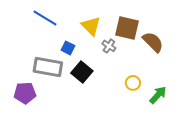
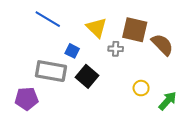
gray cross: (109, 46) -> (116, 49), turned -32

